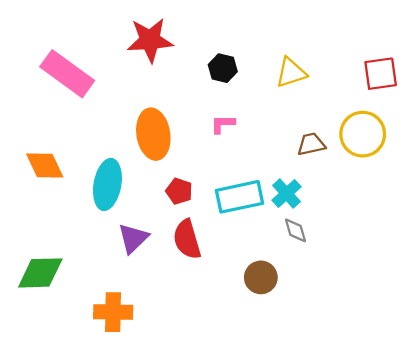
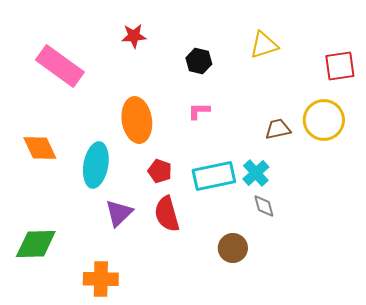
red star: (150, 40) -> (134, 36), size x0.6
yellow triangle: (291, 73) -> (264, 45), moved

